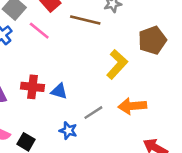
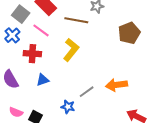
yellow L-shape: (117, 64) -> (71, 50), moved
red cross: (32, 87) -> (32, 54), moved
blue triangle: (59, 91) -> (43, 80), moved, turned -32

